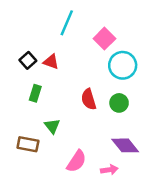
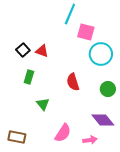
cyan line: (67, 23) -> (70, 14), moved
pink square: (104, 39) -> (86, 32), turned -30
green circle: (119, 103) -> (108, 89), moved
brown rectangle: (28, 144) -> (17, 137), moved

